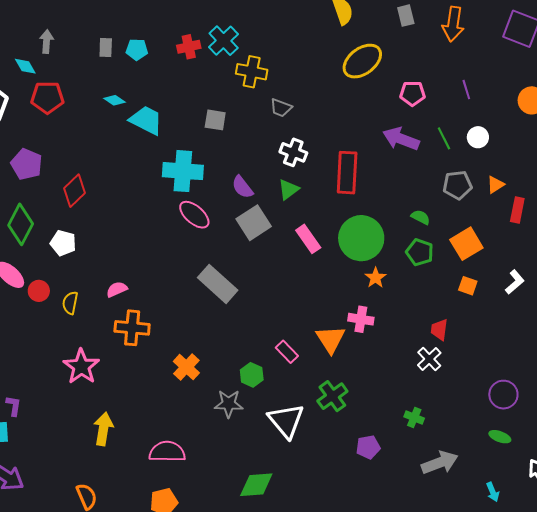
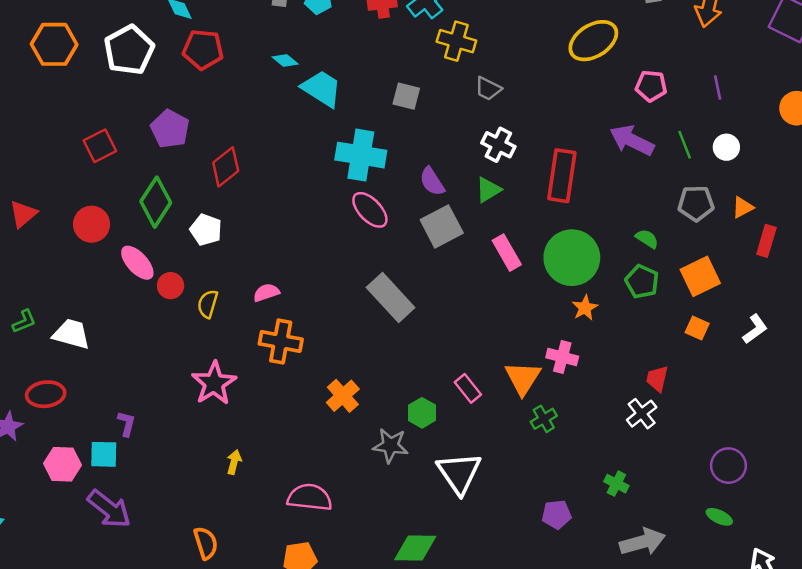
green cross: (332, 396) -> (544, 419), moved, size x0.7
yellow arrow: (103, 429) -> (234, 462), size x0.6

